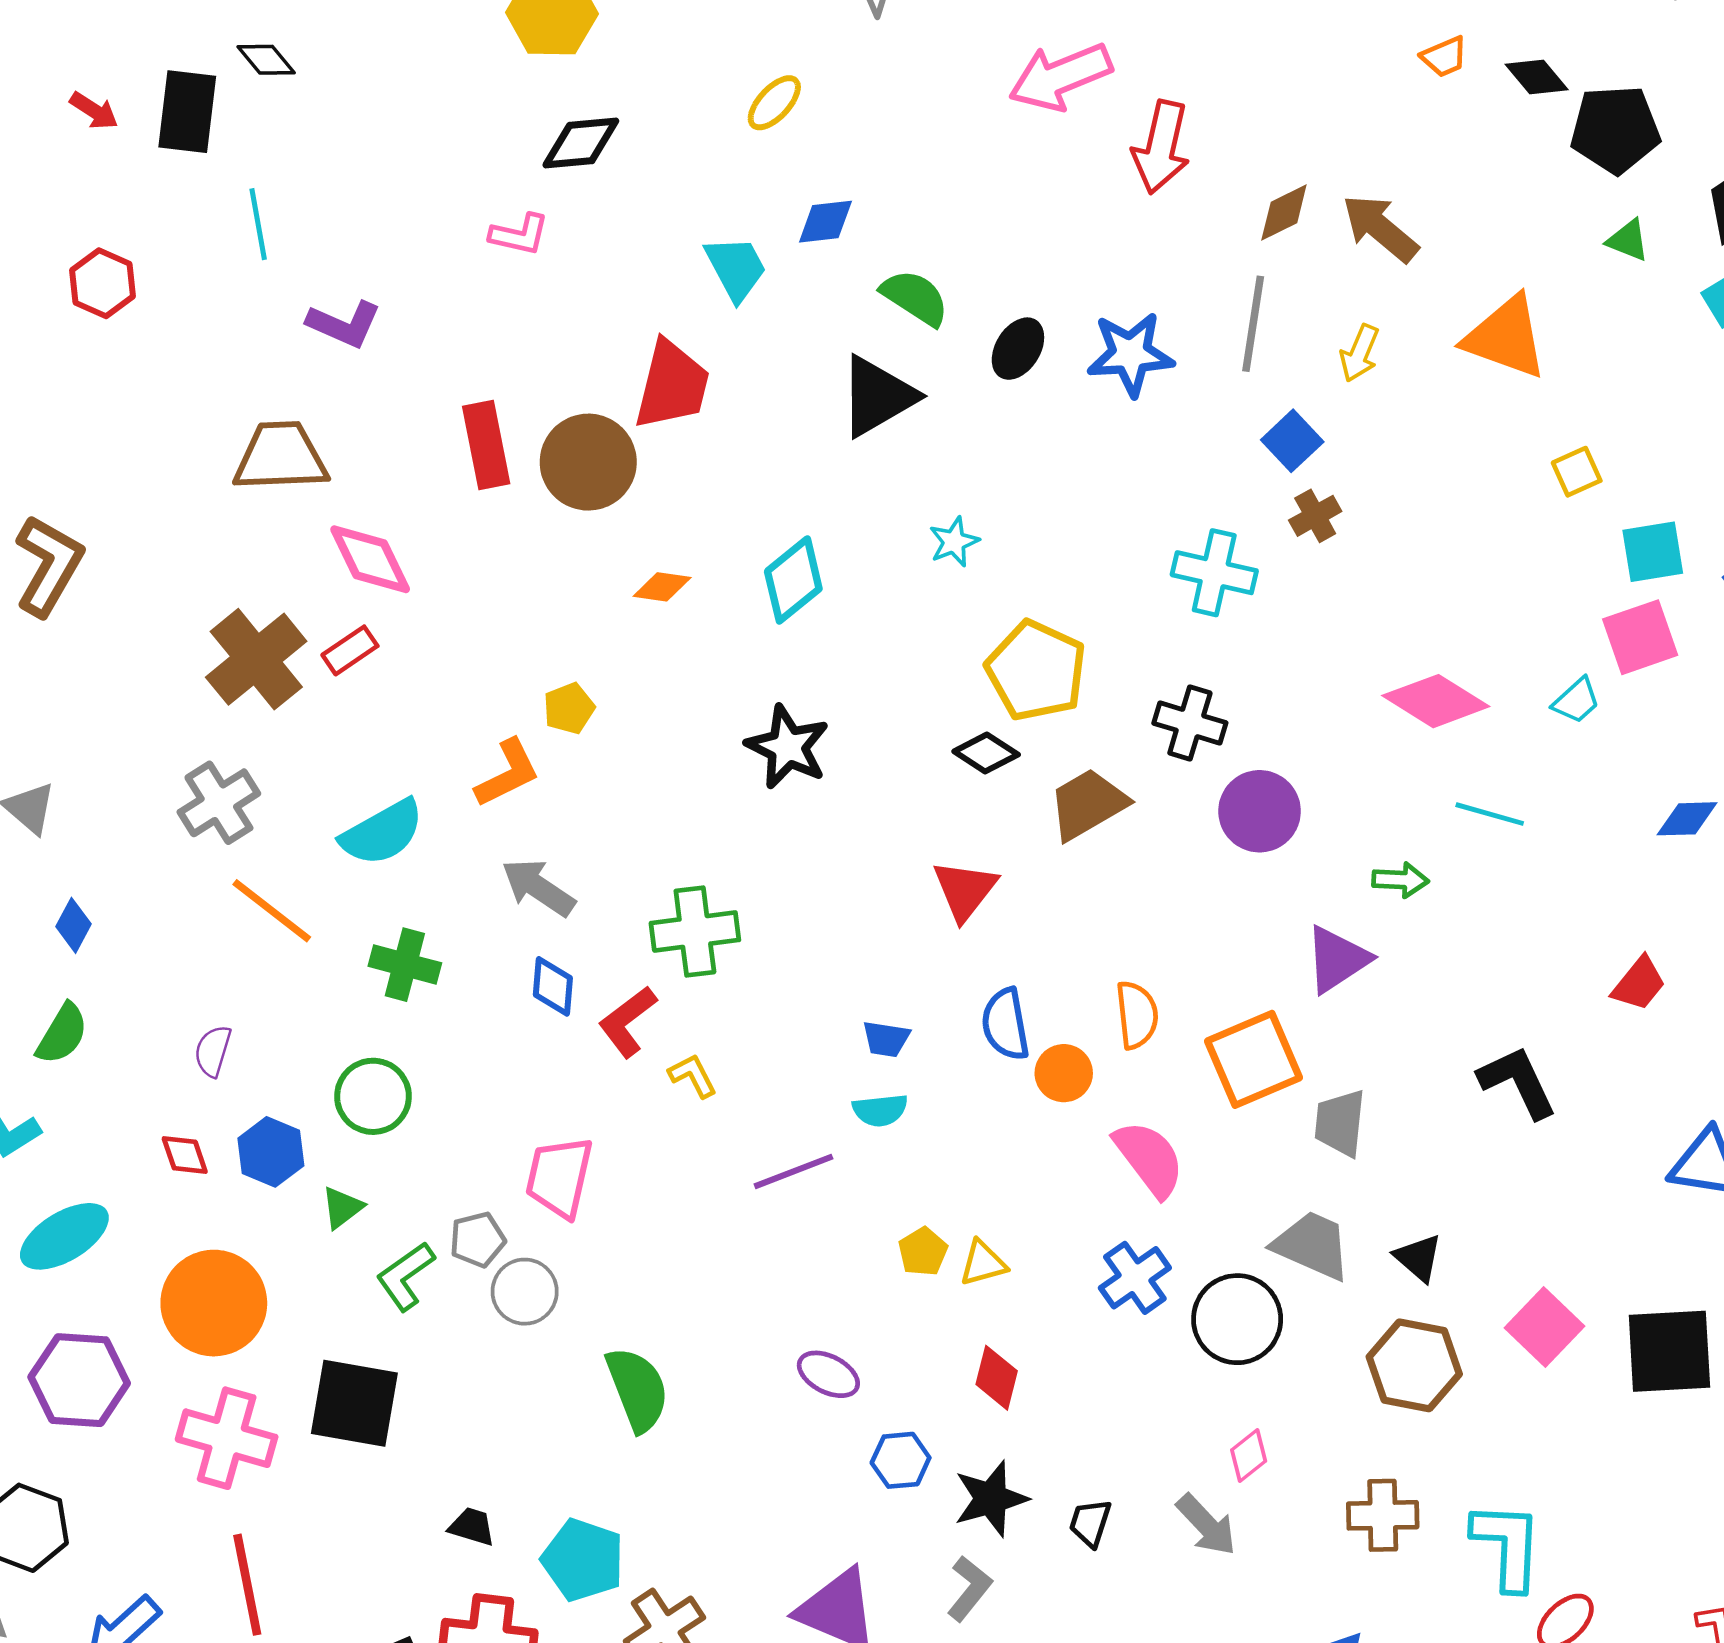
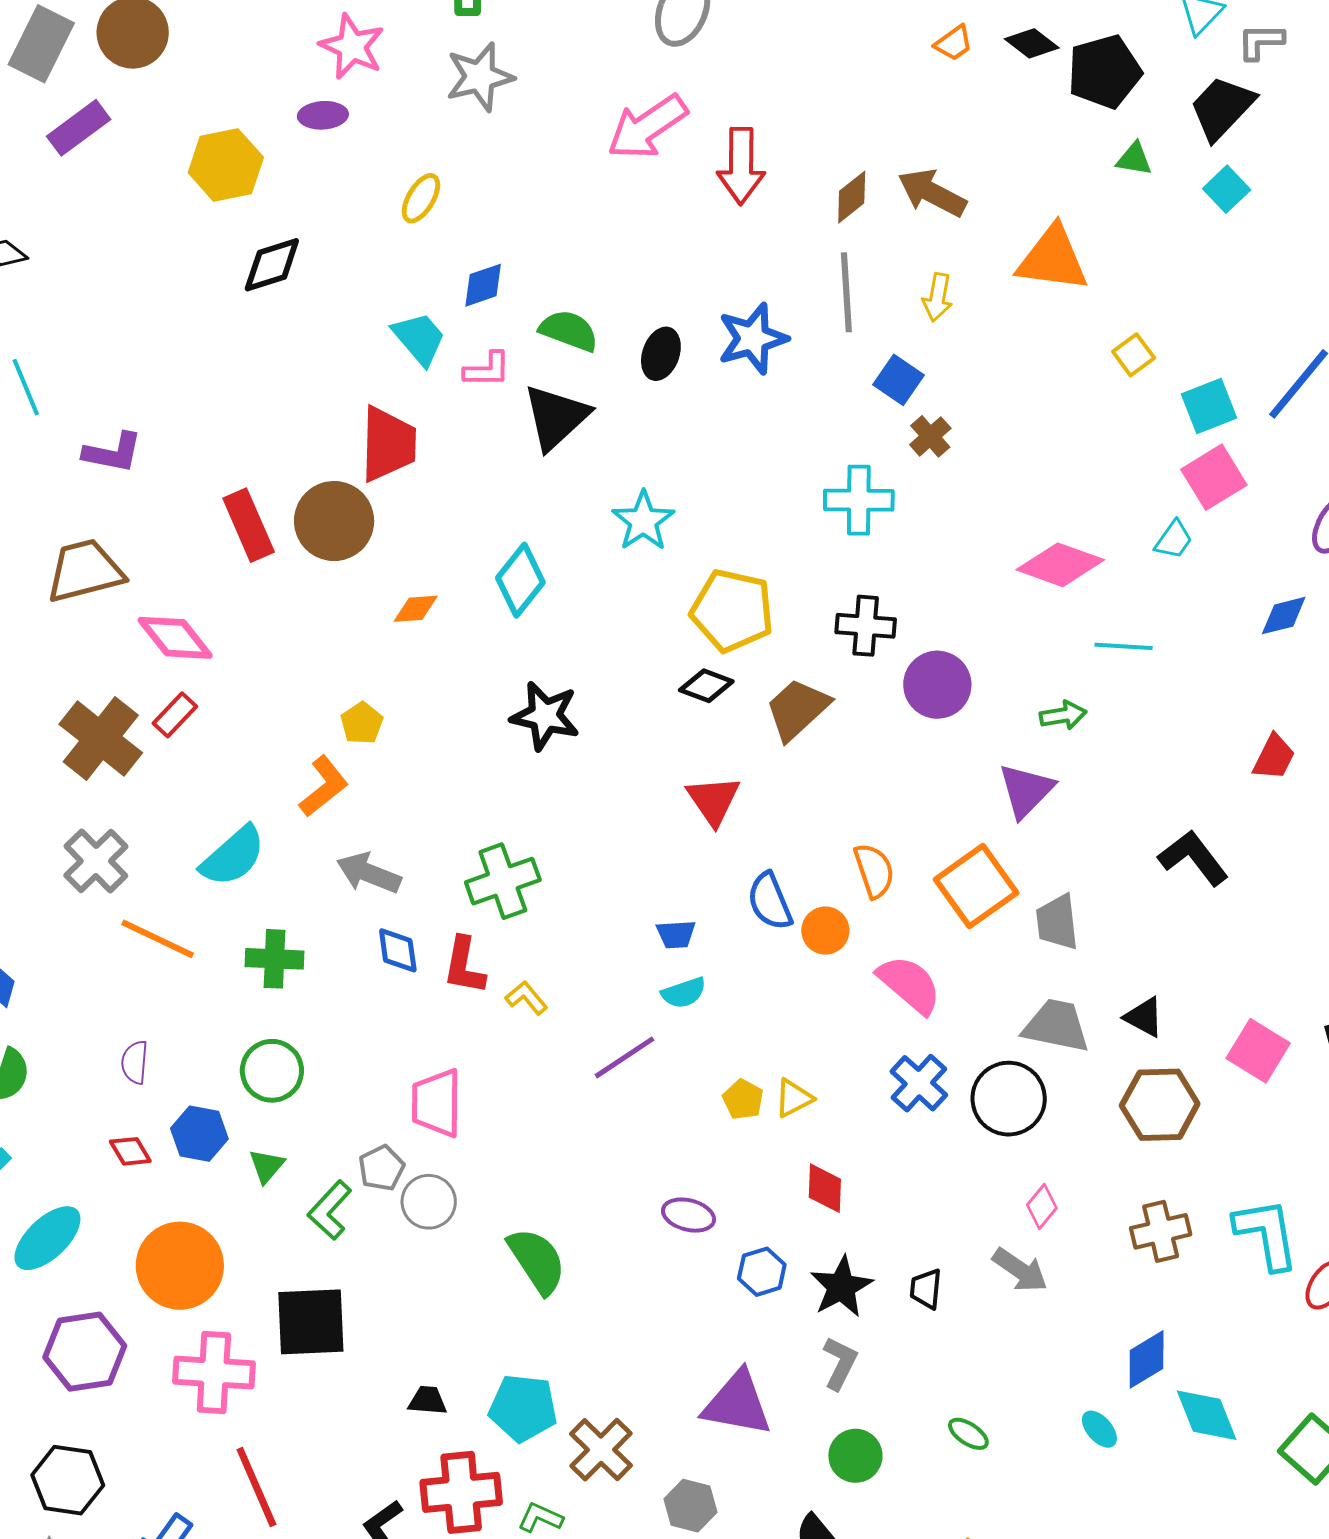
pink L-shape: (519, 235) -> (487, 370), moved
cyan star: (954, 542) -> (643, 521), size x1.5
red L-shape: (628, 1022) -> (464, 966), turned -30

